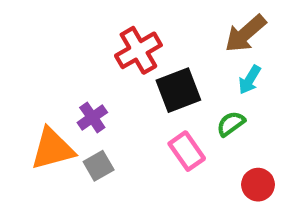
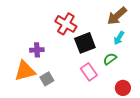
red cross: (138, 50) -> (66, 24), turned -30
purple cross: (92, 117) -> (37, 50), moved, turned 32

